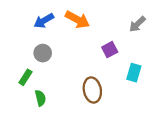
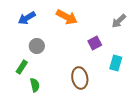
blue arrow: (44, 21) -> (27, 18), moved

